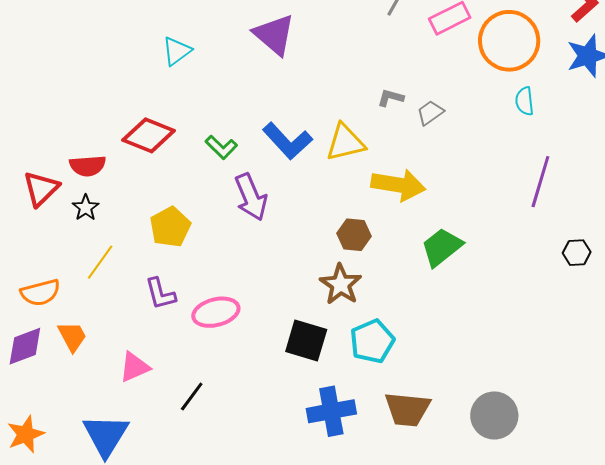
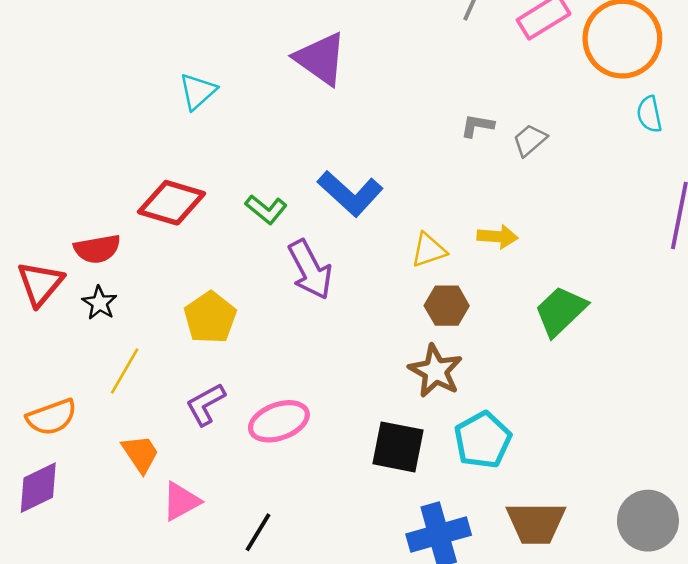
yellow triangle: (345, 143) -> (429, 250), moved, size x0.7
yellow arrow: (398, 185) -> (498, 237), size x0.6
purple L-shape: (160, 294) -> (206, 404), turned 81
orange trapezoid: (72, 336) -> (140, 454), moved

